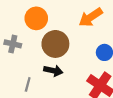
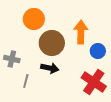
orange arrow: (91, 17) -> (81, 32), moved, turned 125
gray cross: (13, 44) -> (12, 59), moved

